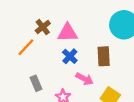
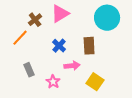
pink triangle: (68, 33) -> (60, 14), moved, turned -30
pink arrow: (84, 79) -> (72, 66), turned -35

